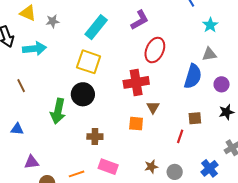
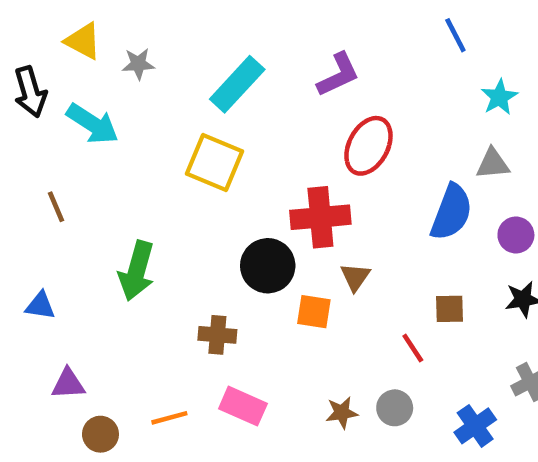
cyan arrow: (34, 49) -> (92, 124), turned 35
black circle: (83, 94) -> (268, 266), moved
red line: (180, 136) -> (413, 348), turned -56
gray circle: (175, 172) -> (395, 408), moved

